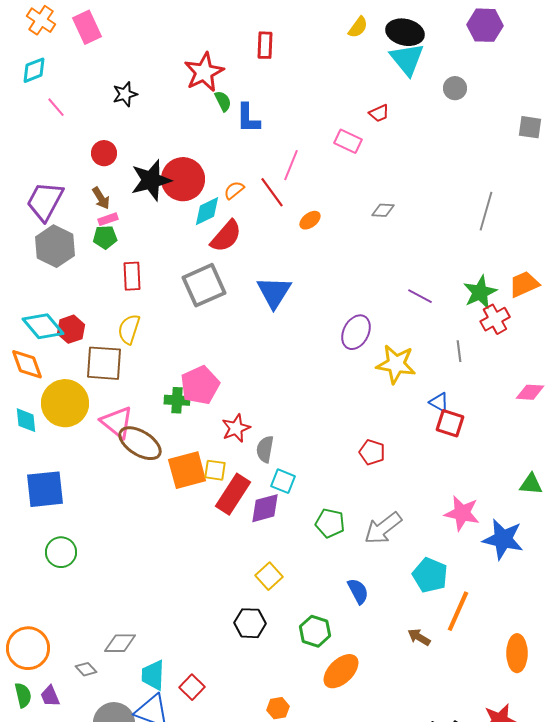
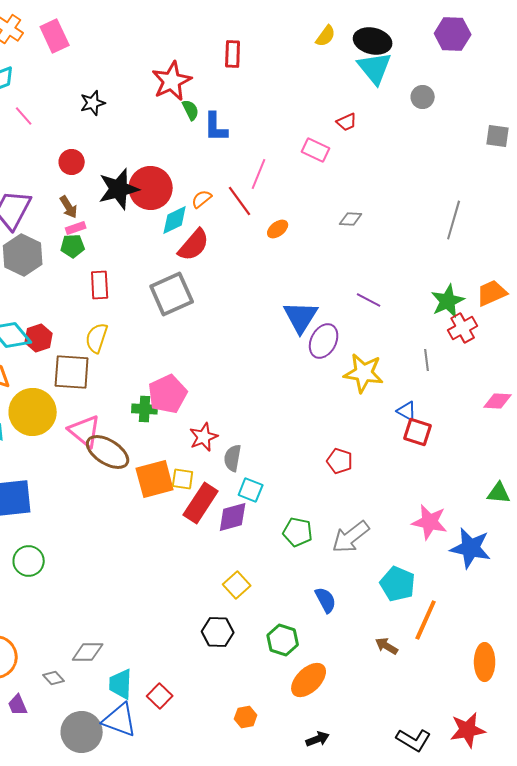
blue triangle: (274, 292) -> (301, 317), moved
purple line: (420, 296) -> (369, 300), moved

